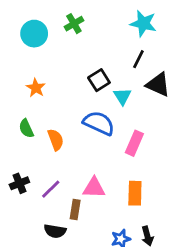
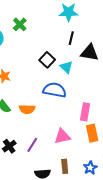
orange semicircle: (56, 140) -> (27, 109), turned 126
pink rectangle: (134, 143) -> (85, 112), moved
brown rectangle: (75, 210) -> (65, 166), moved

